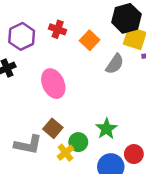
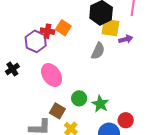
purple hexagon: (22, 36) -> (36, 41), moved
orange square: (90, 40) -> (63, 28), moved
green circle: (78, 142) -> (79, 98), moved

